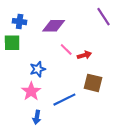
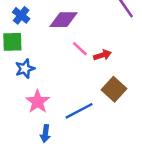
blue cross: (20, 22) -> (21, 15), turned 32
blue star: (38, 69) -> (25, 69), moved
brown square: (93, 83) -> (114, 89), turned 30

